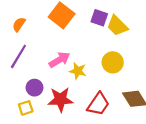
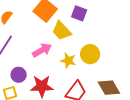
yellow trapezoid: (117, 26) -> (62, 31), moved
yellow star: (78, 71) -> (68, 61), moved

